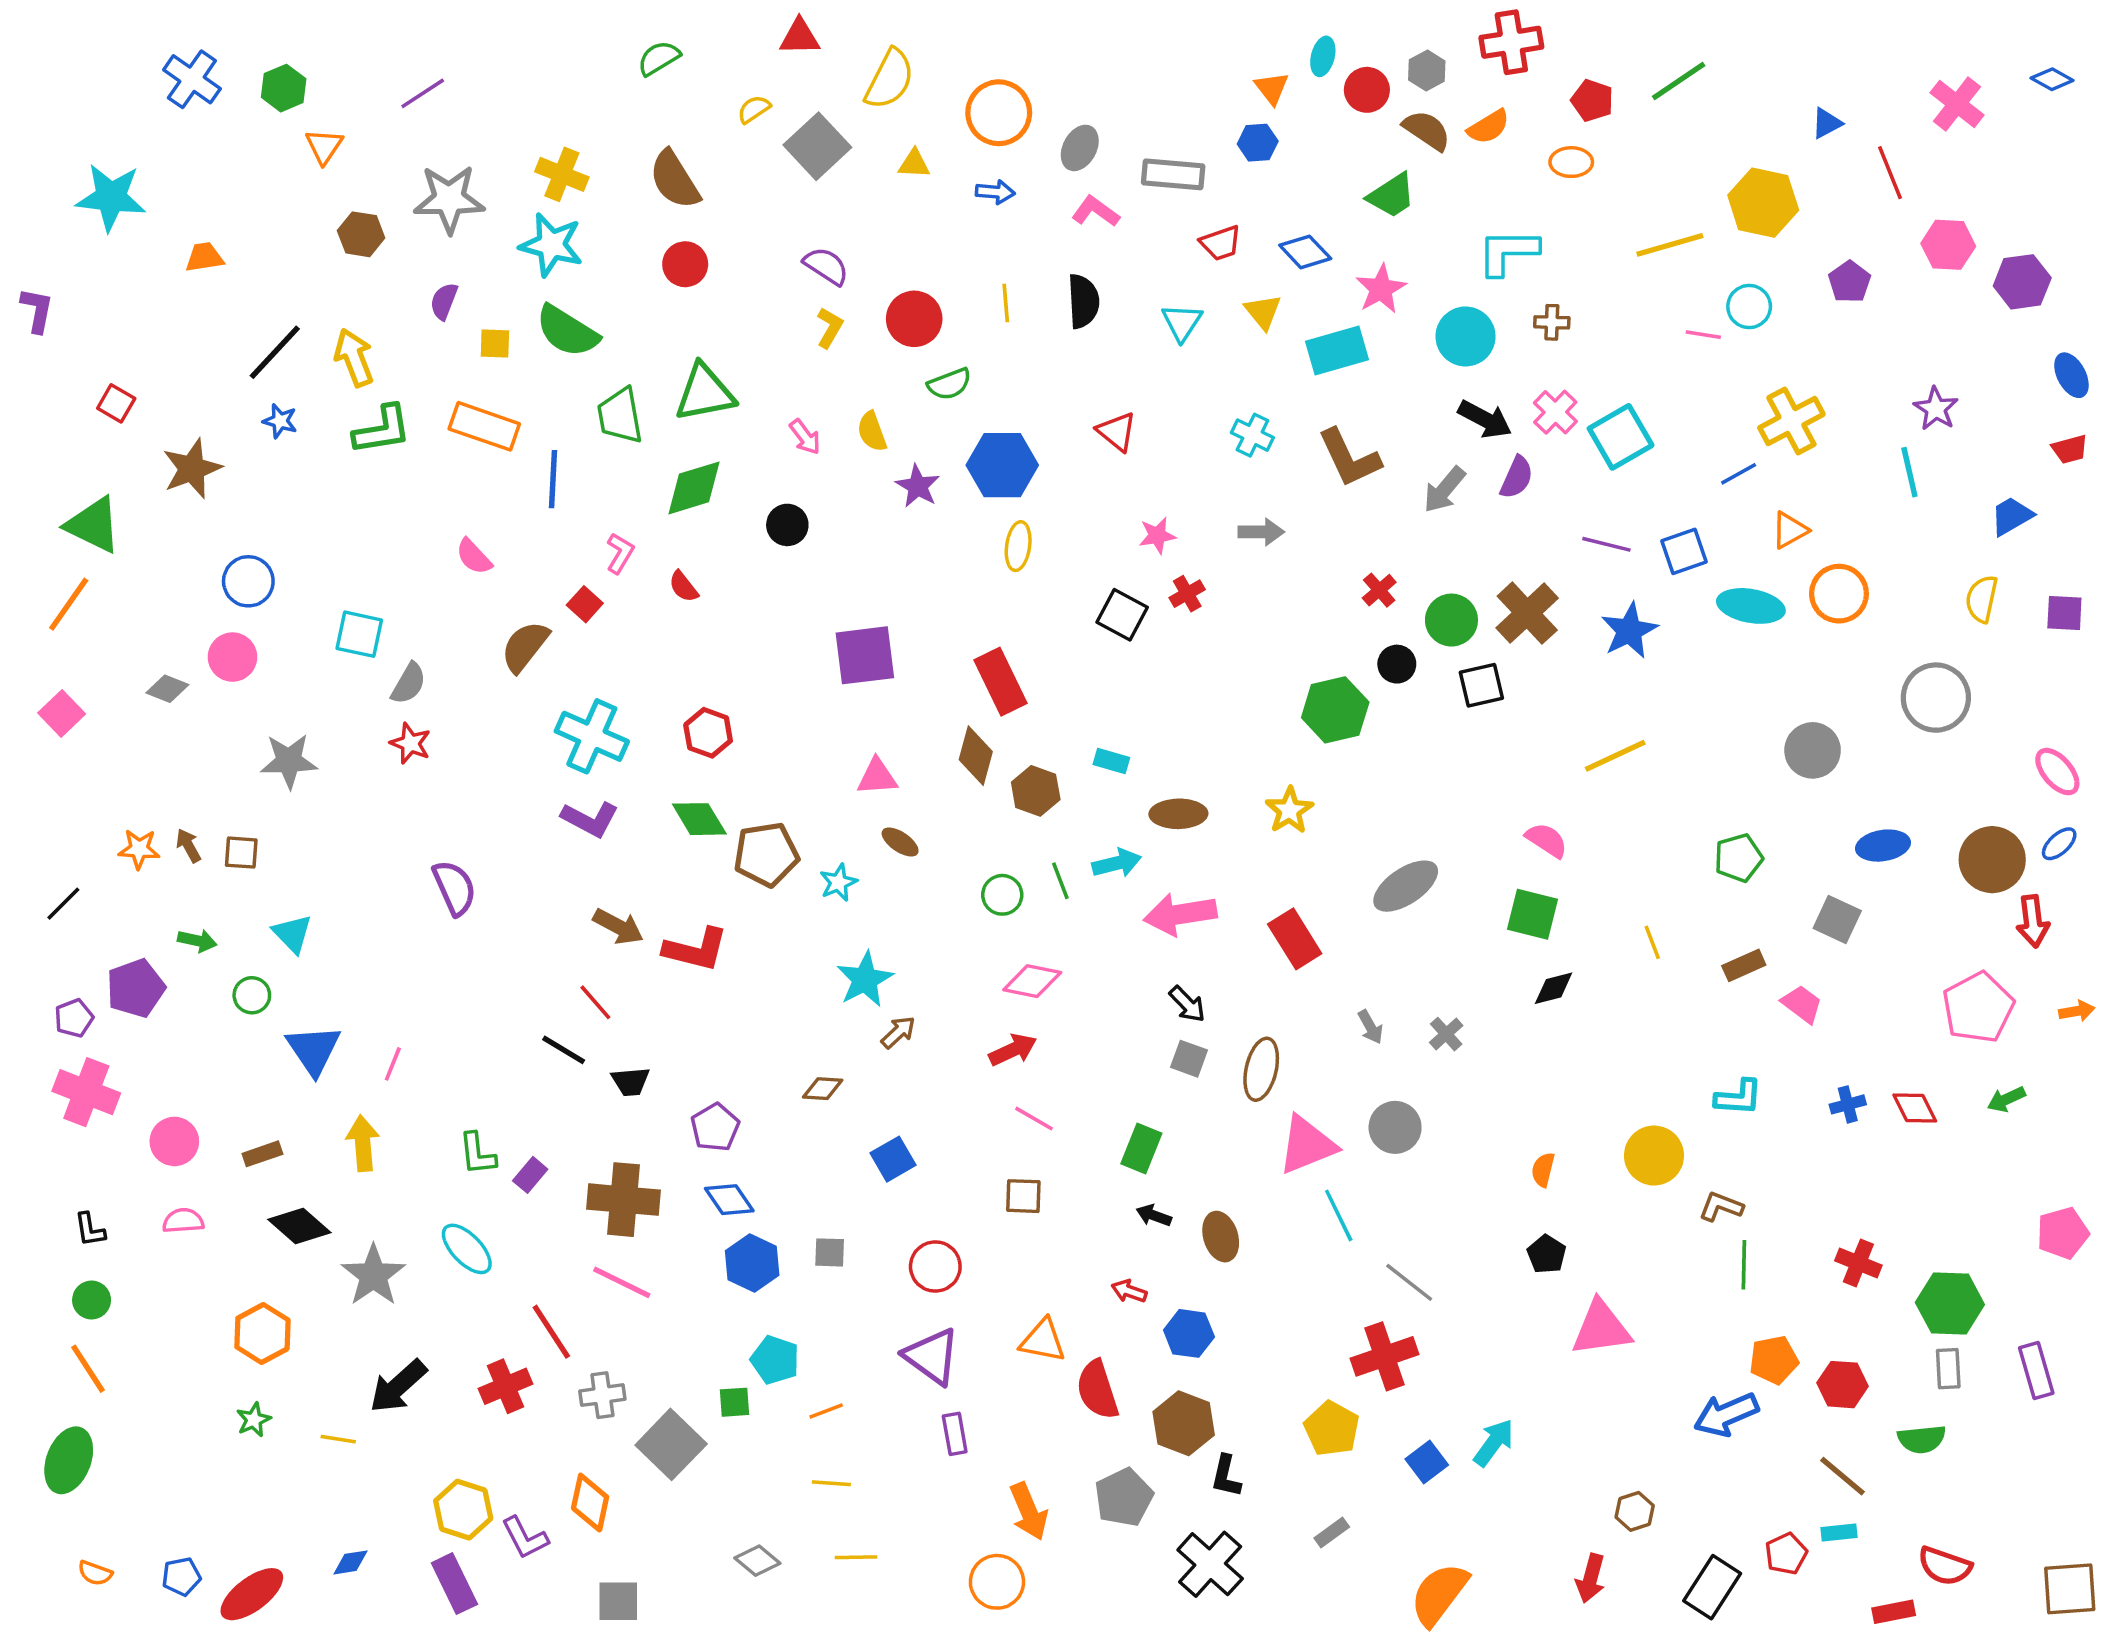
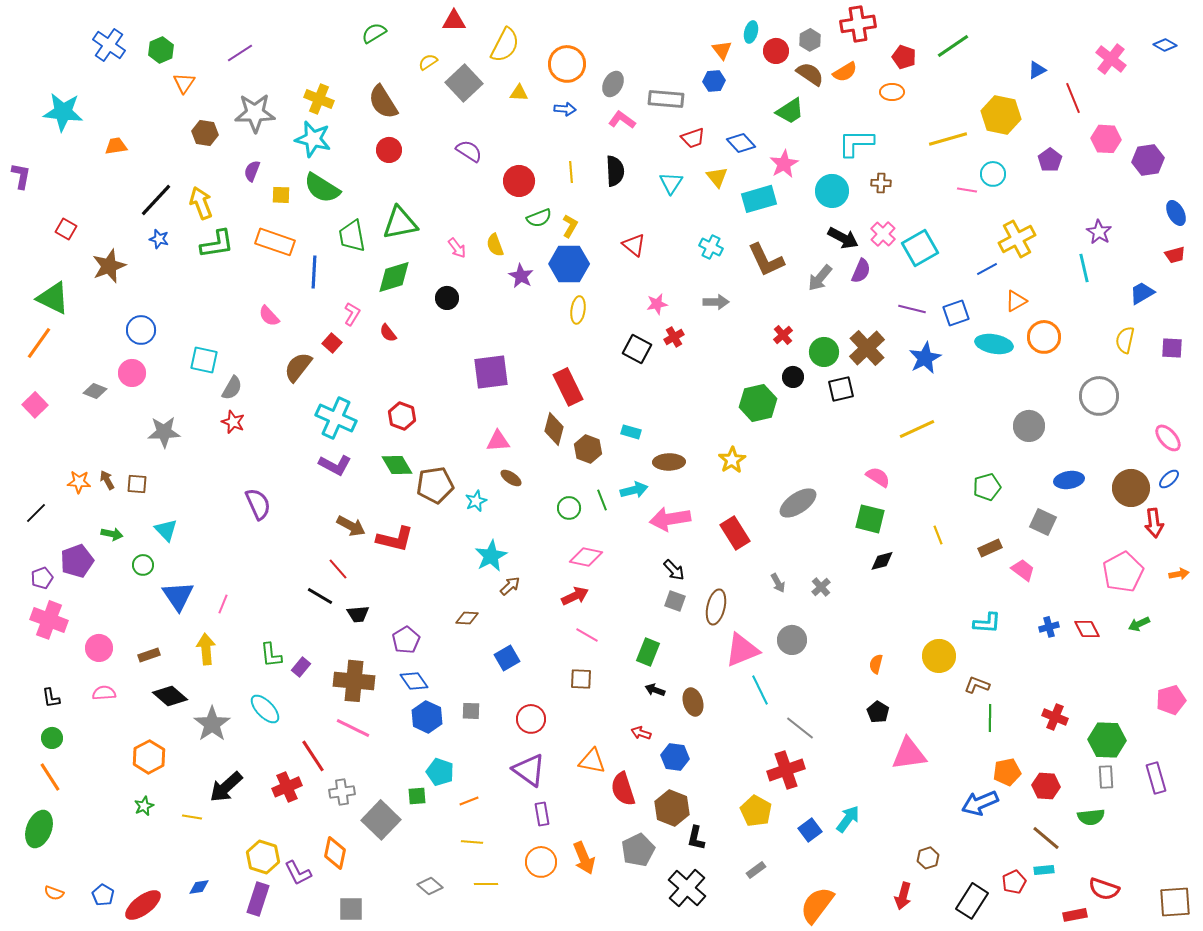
yellow L-shape: (830, 328) -> (570, 226), moved
blue pentagon: (181, 1577) -> (103, 895), turned -30
orange circle: (997, 1582) -> (541, 862), moved
purple rectangle: (454, 1584) -> (258, 899), turned 44

